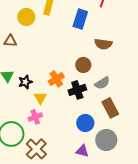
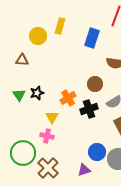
black star: (25, 82) -> (37, 93), moved
pink cross: (35, 117) -> (47, 136), turned 32
blue circle: (85, 123) -> (97, 152), moved
purple triangle: (82, 151) -> (84, 170), moved, turned -32

